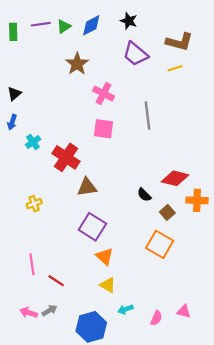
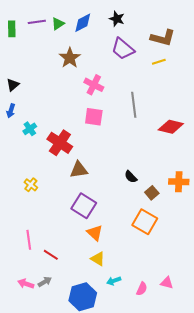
red diamond: (175, 178) -> (171, 127), moved
yellow cross: (34, 204) -> (31, 185), turned -32

